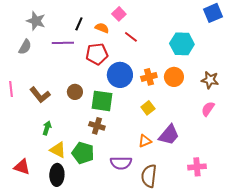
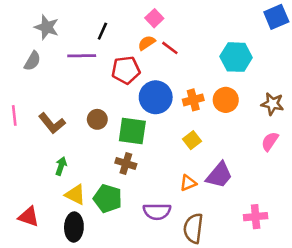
orange semicircle: (102, 28) -> (147, 43), moved, turned -56

